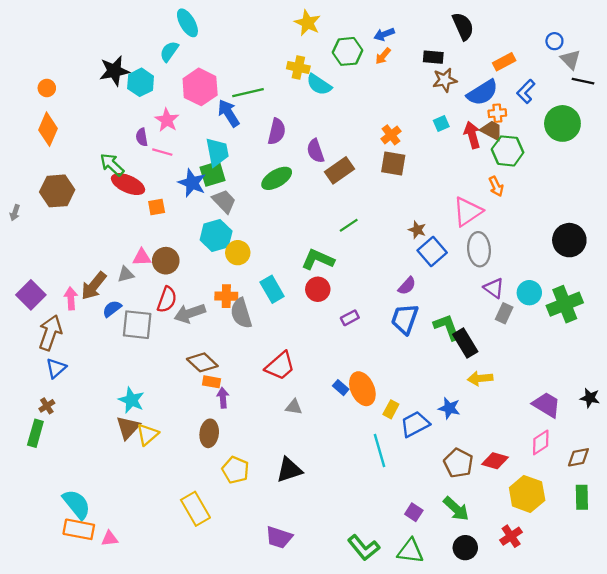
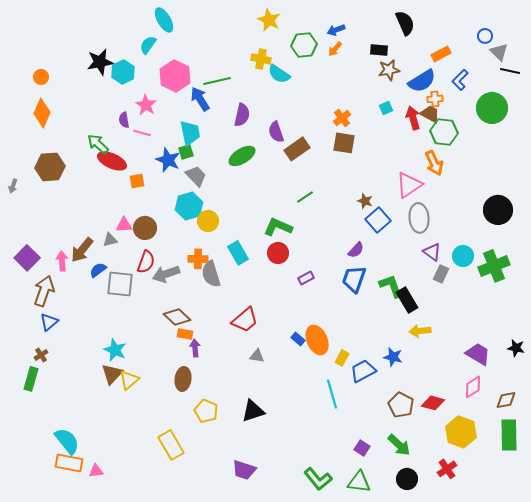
green square: (213, 174) -> (186, 152), size x0.7
orange arrow: (496, 186) -> (434, 163), size x1.4
green rectangle: (582, 497) -> (509, 435), size x1.4

